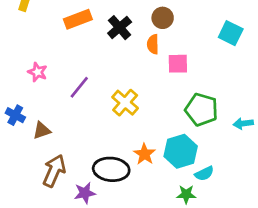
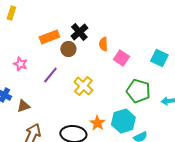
brown circle: (163, 18) -> (68, 49), moved
orange rectangle: (78, 19) -> (49, 37), moved
cyan square: (231, 33) -> (159, 58), moved
pink square: (178, 64) -> (121, 58), turned 35

